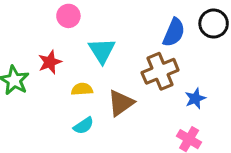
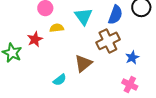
cyan triangle: (102, 51) -> (83, 16), moved
yellow semicircle: (82, 89) -> (57, 28), moved

